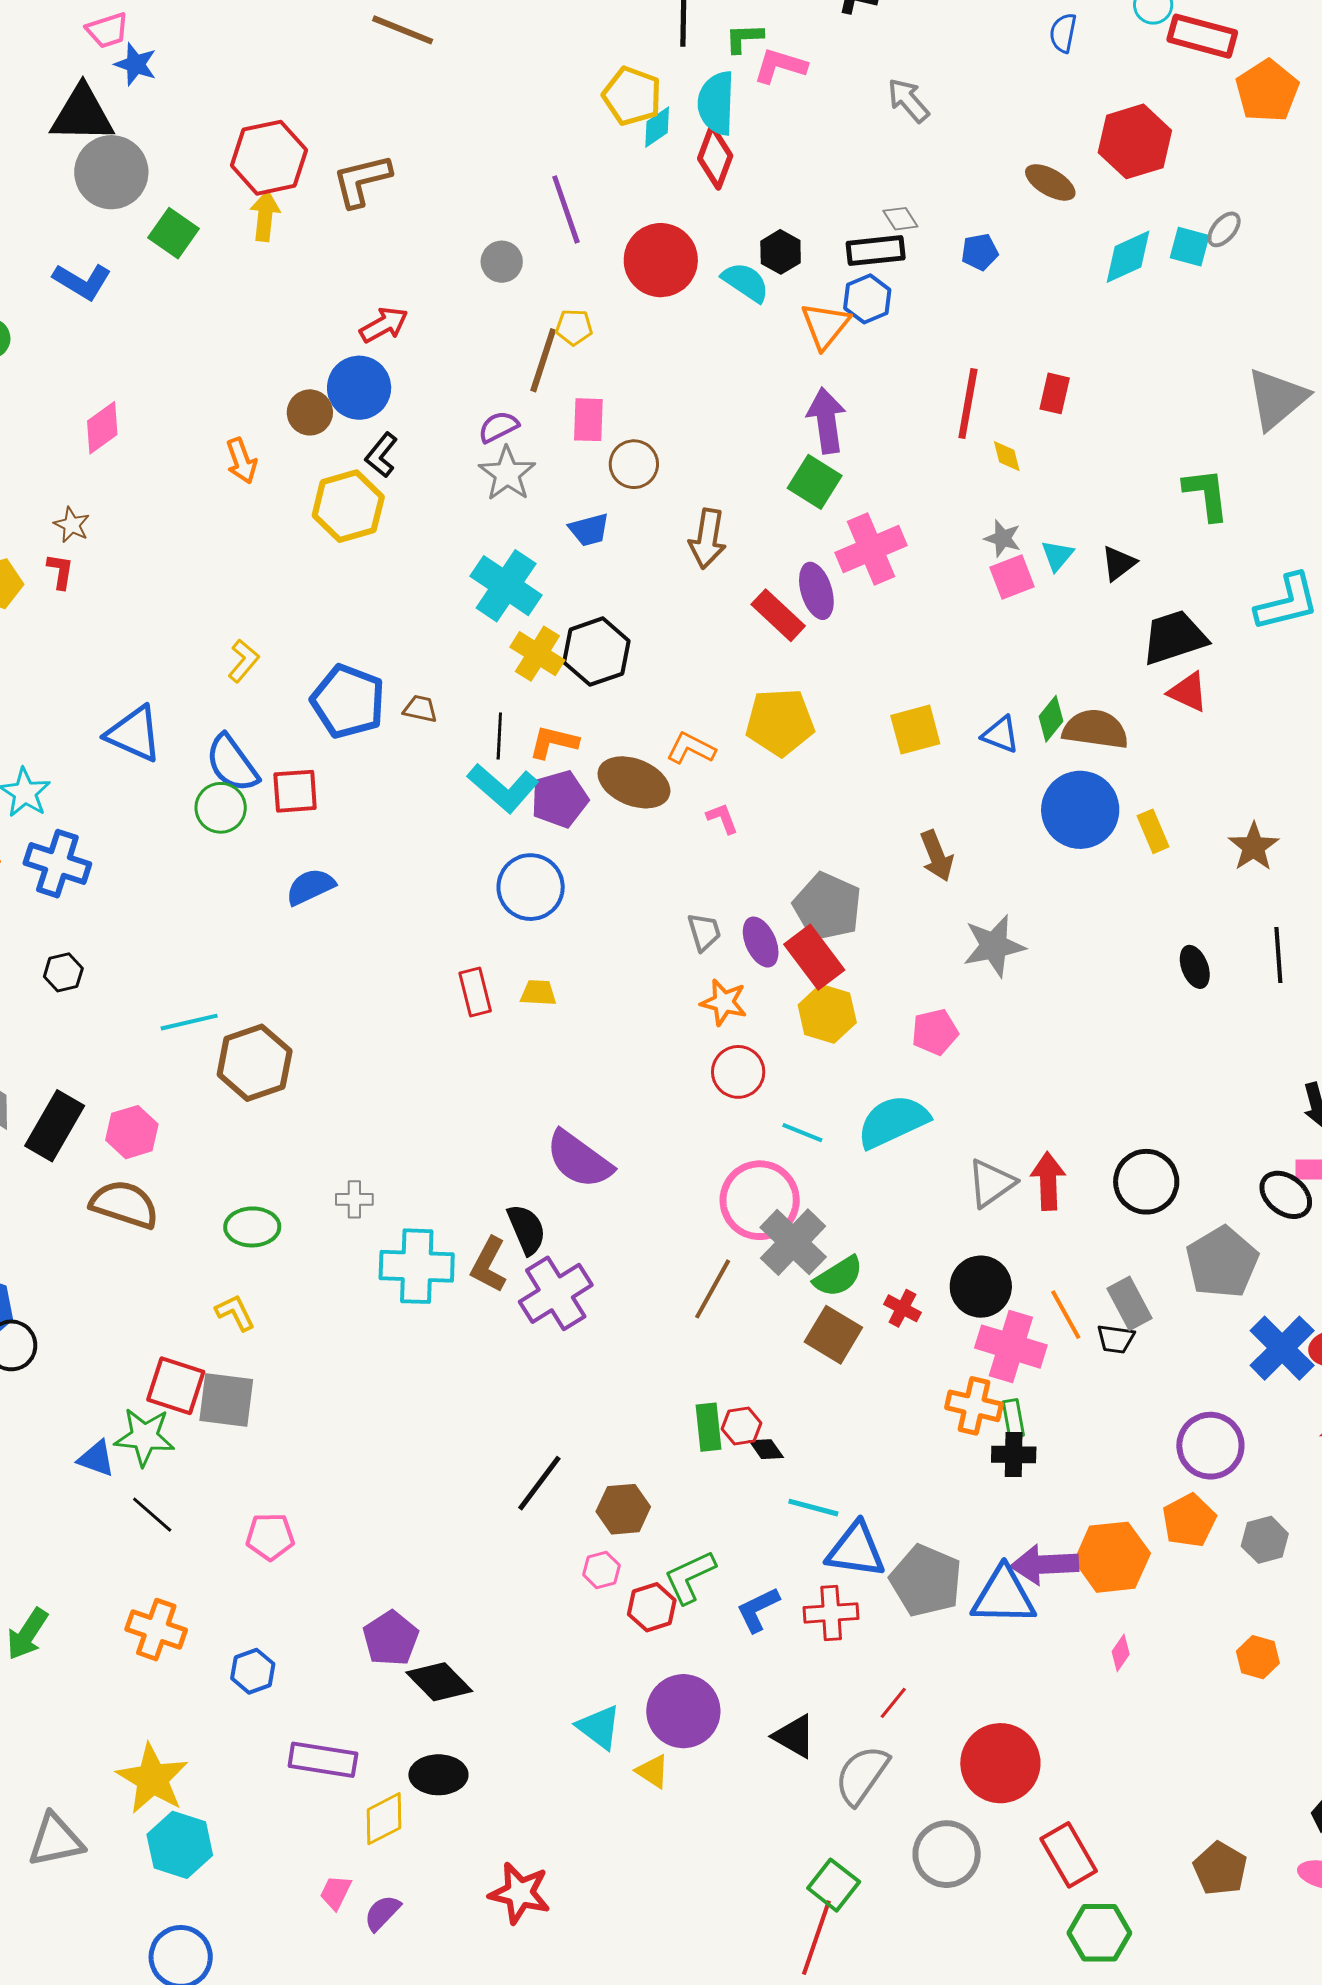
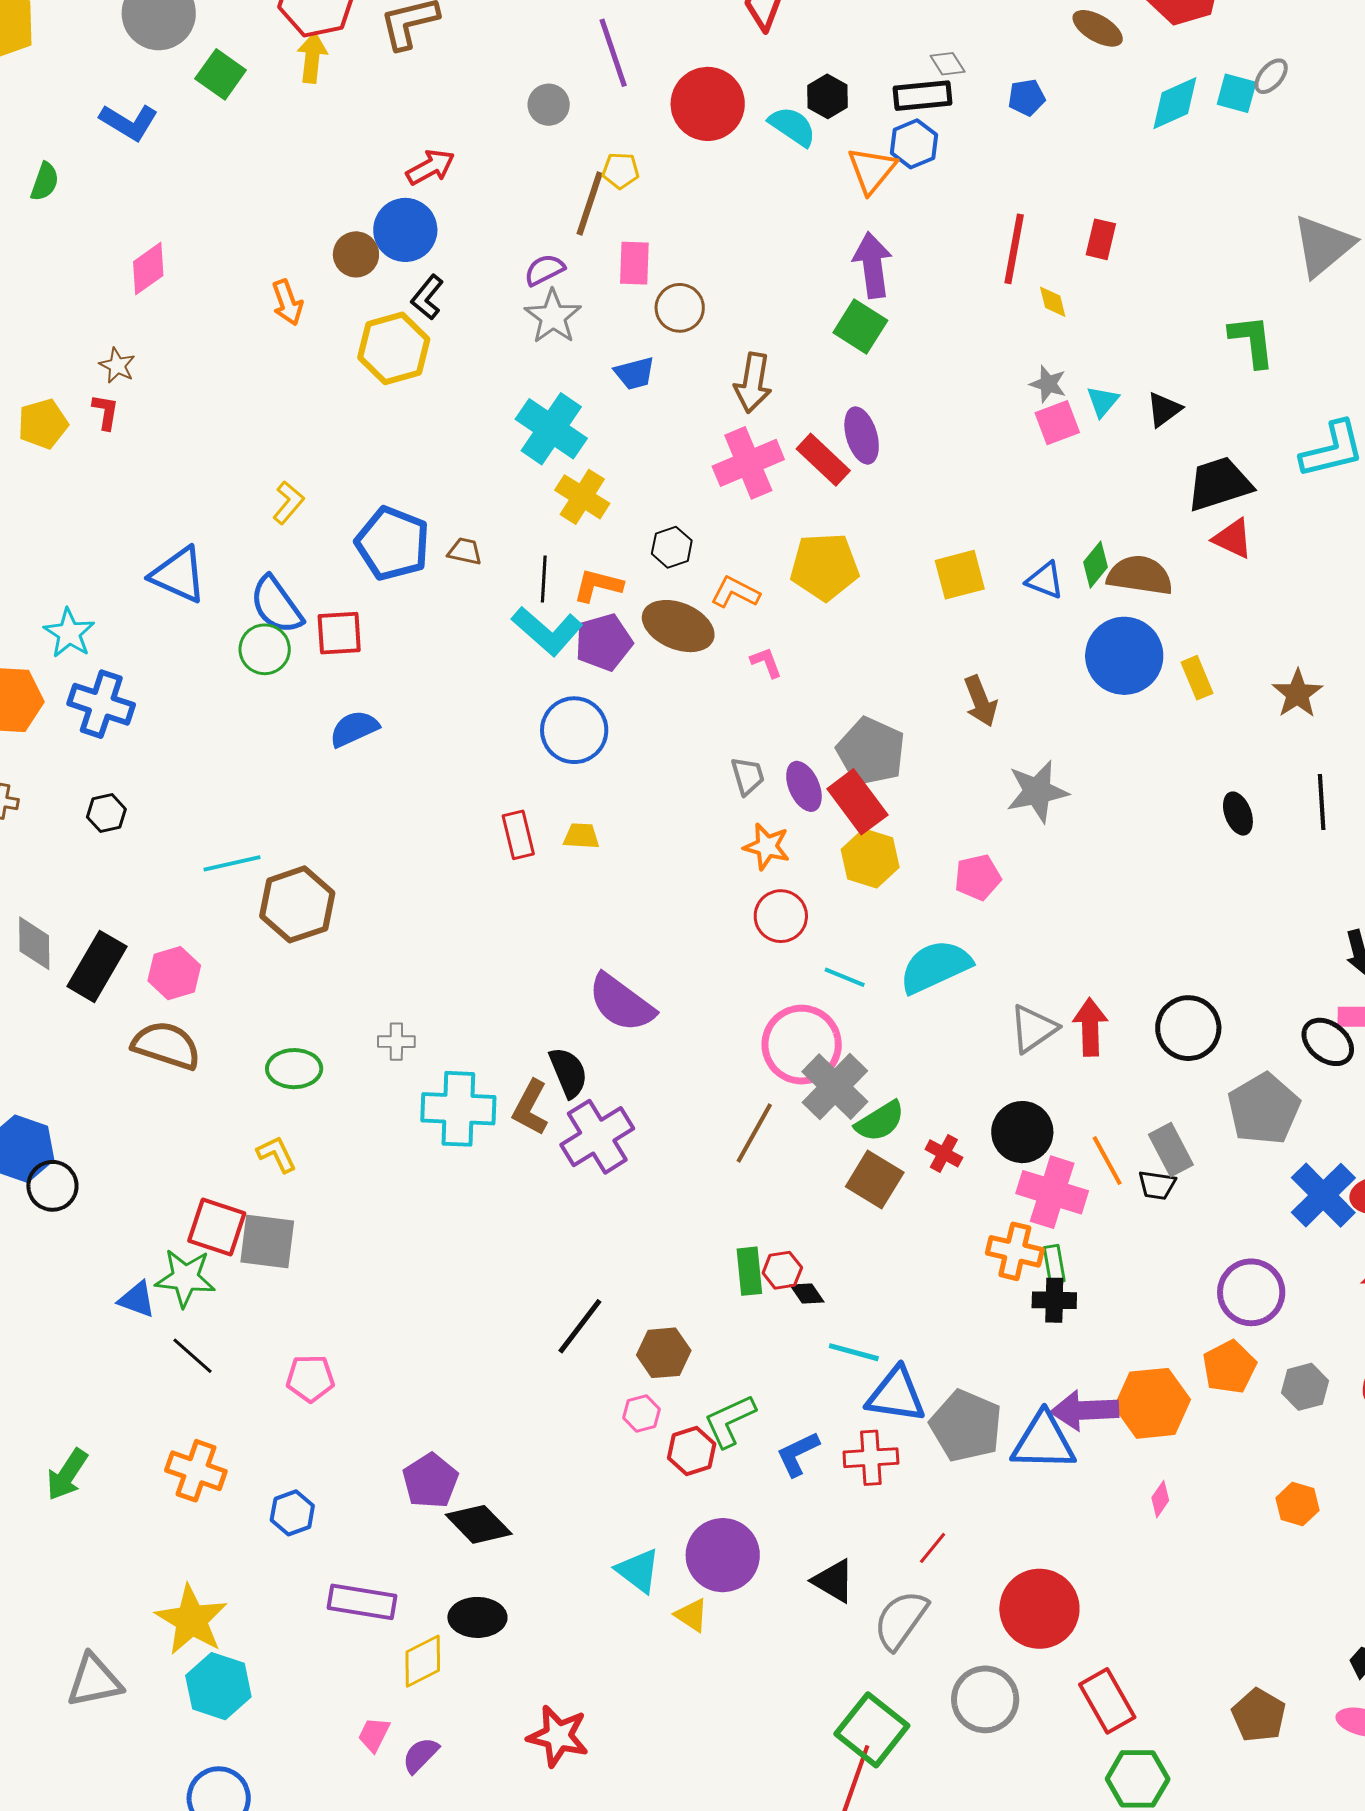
pink cross: (871, 549) -> (748, 463), moved
black hexagon: (596, 652) -> (672, 547), moved, size x0.6
green square: (834, 1885) -> (872, 1730), size x1.4

